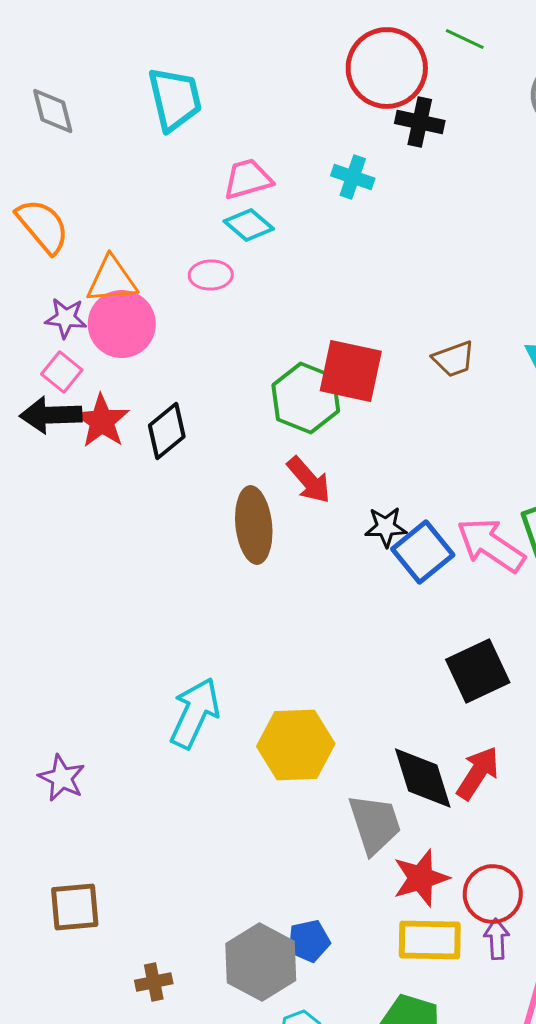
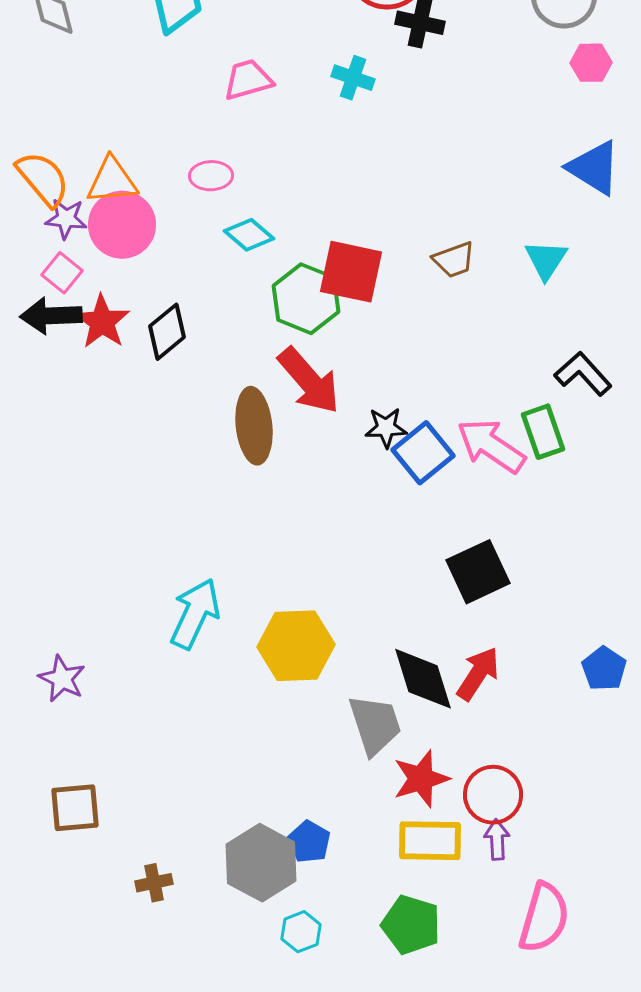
cyan diamond: (249, 225) -> (249, 235), moved
orange semicircle: (43, 226) -> (43, 179), moved
red arrow: (309, 480) -> (309, 381), size x1.4
blue pentagon: (309, 941) -> (309, 842), turned -30

